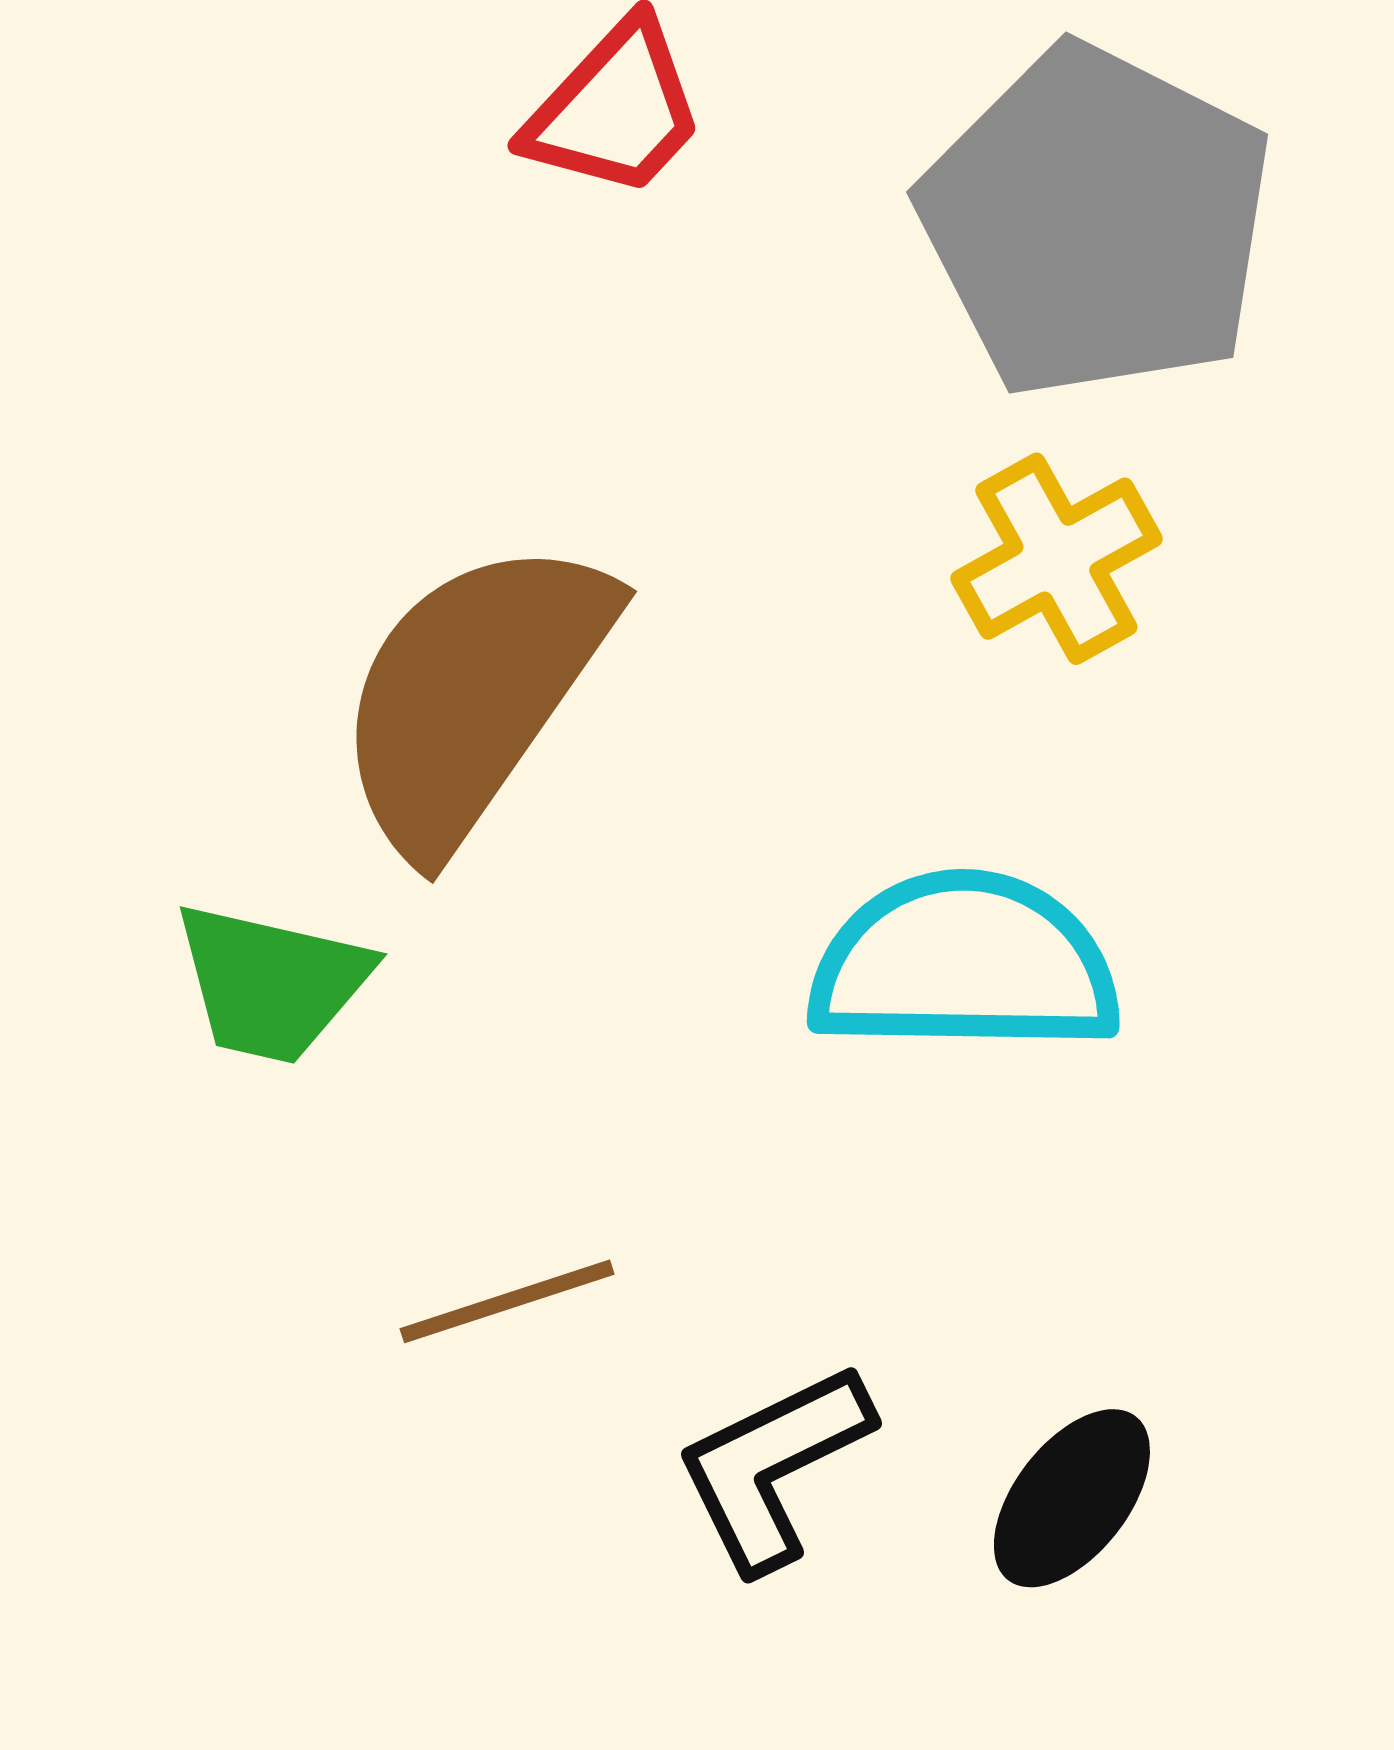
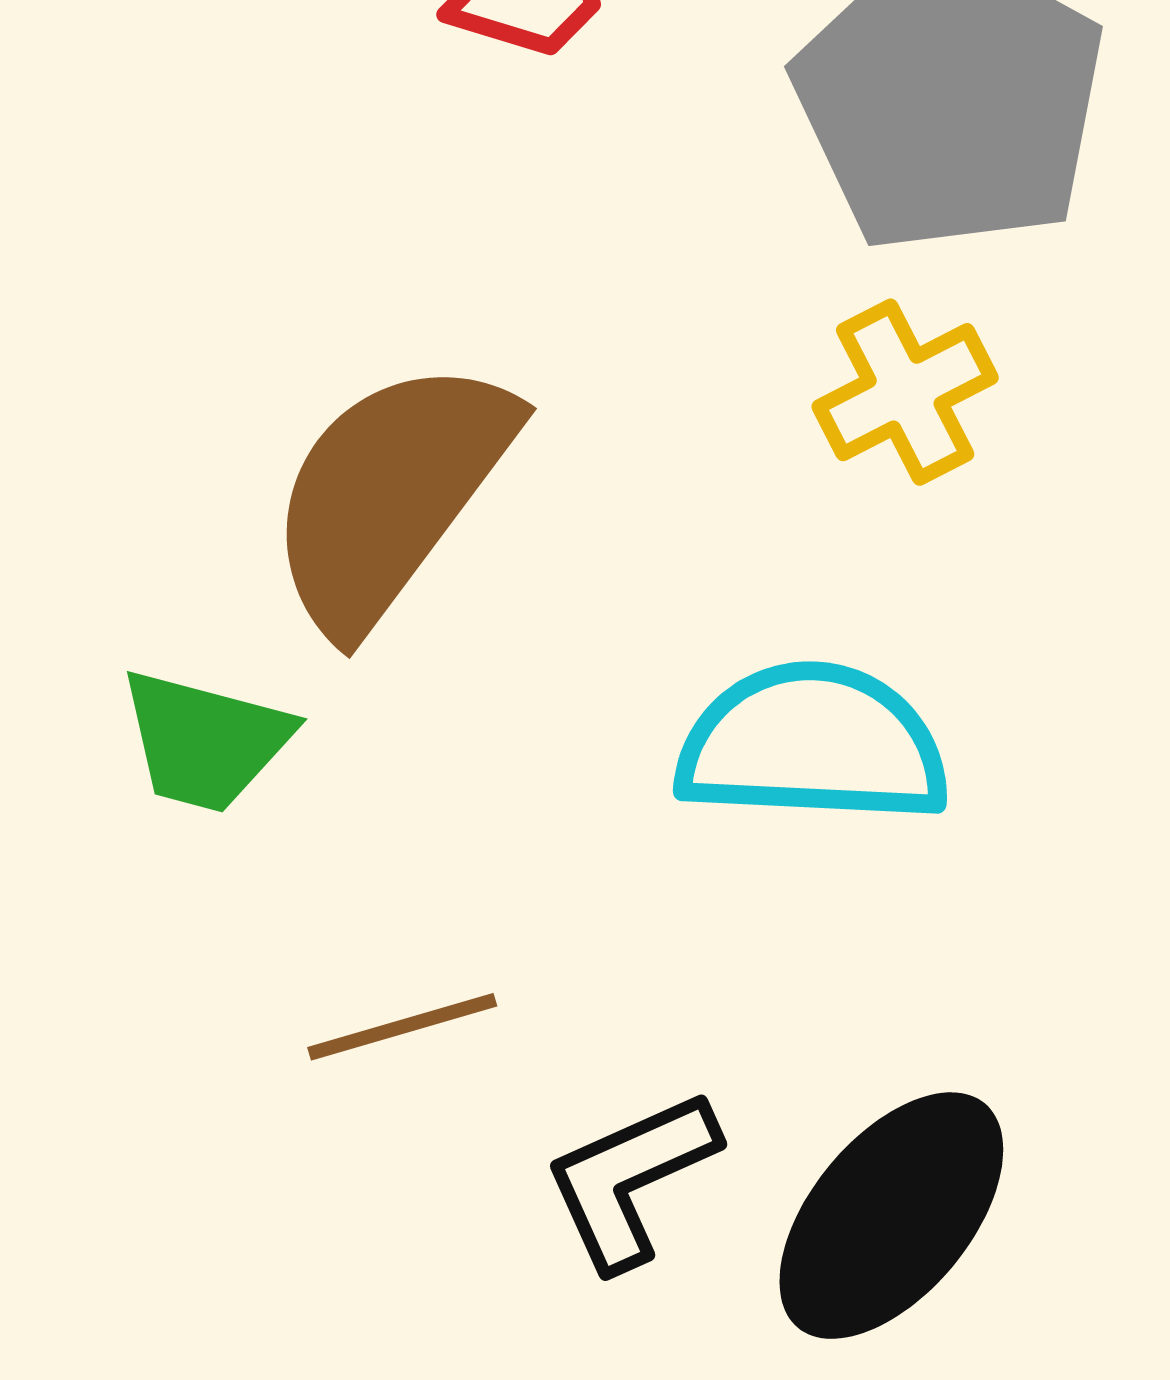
black ellipse: (1072, 1498) -> (891, 1216), size x1.6

